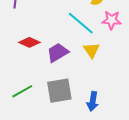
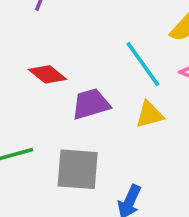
yellow triangle: (92, 50) -> (150, 114), turned 36

